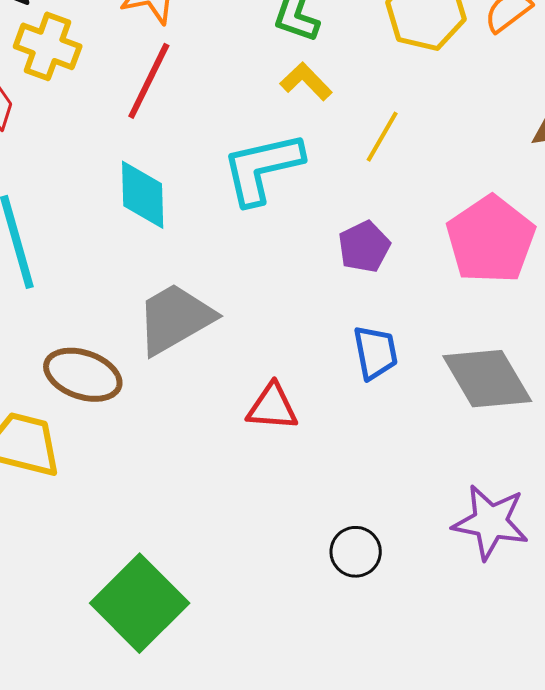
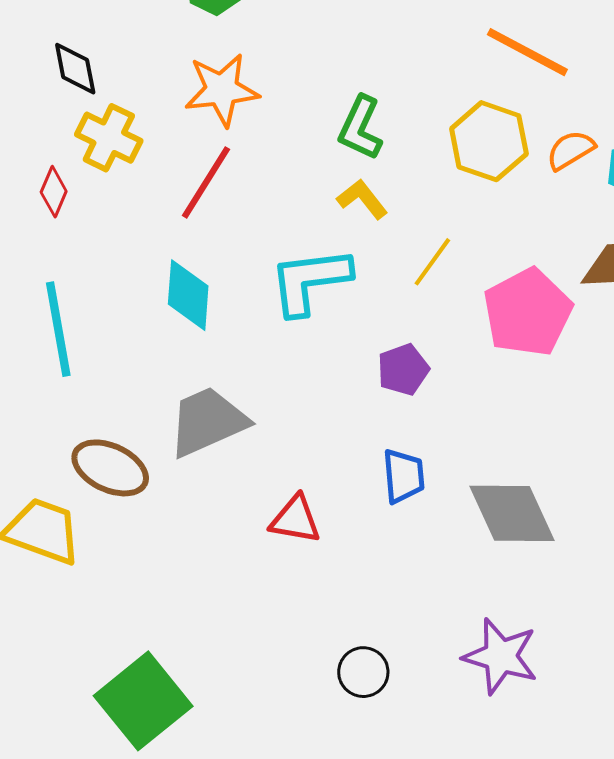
pink pentagon: (491, 240) -> (528, 312), moved

